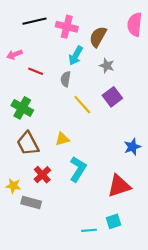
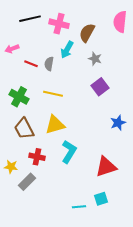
gray semicircle: (66, 79) -> (49, 64), moved
yellow line: (82, 105) -> (53, 94), moved, turned -36
yellow triangle: (62, 139) -> (55, 125), size x1.5
blue star: (132, 147) -> (118, 123), moved
red cross: (42, 175) -> (37, 157), turned -35
gray rectangle: (31, 202) -> (27, 182), turned -60

